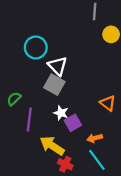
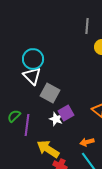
white triangle: (58, 66) -> (32, 76), moved
green semicircle: (14, 99) -> (14, 116), moved
purple square: (73, 123) -> (66, 113), moved

